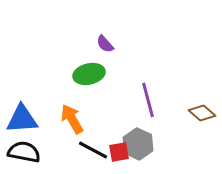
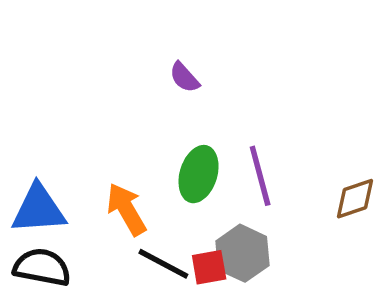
green ellipse: (89, 74) -> (199, 174), moved, turned -60
brown diamond: (202, 113) -> (355, 199), turned -60

